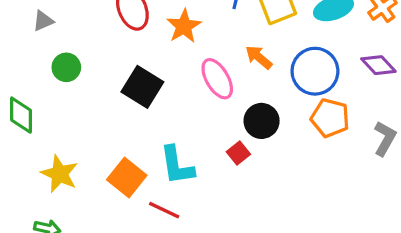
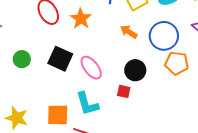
green circle: (66, 67) -> (22, 59), moved
pink ellipse: (217, 79) -> (91, 68), moved
red square: (238, 153) -> (124, 91), turned -32
orange square: (127, 177) -> (58, 115), turned -30

